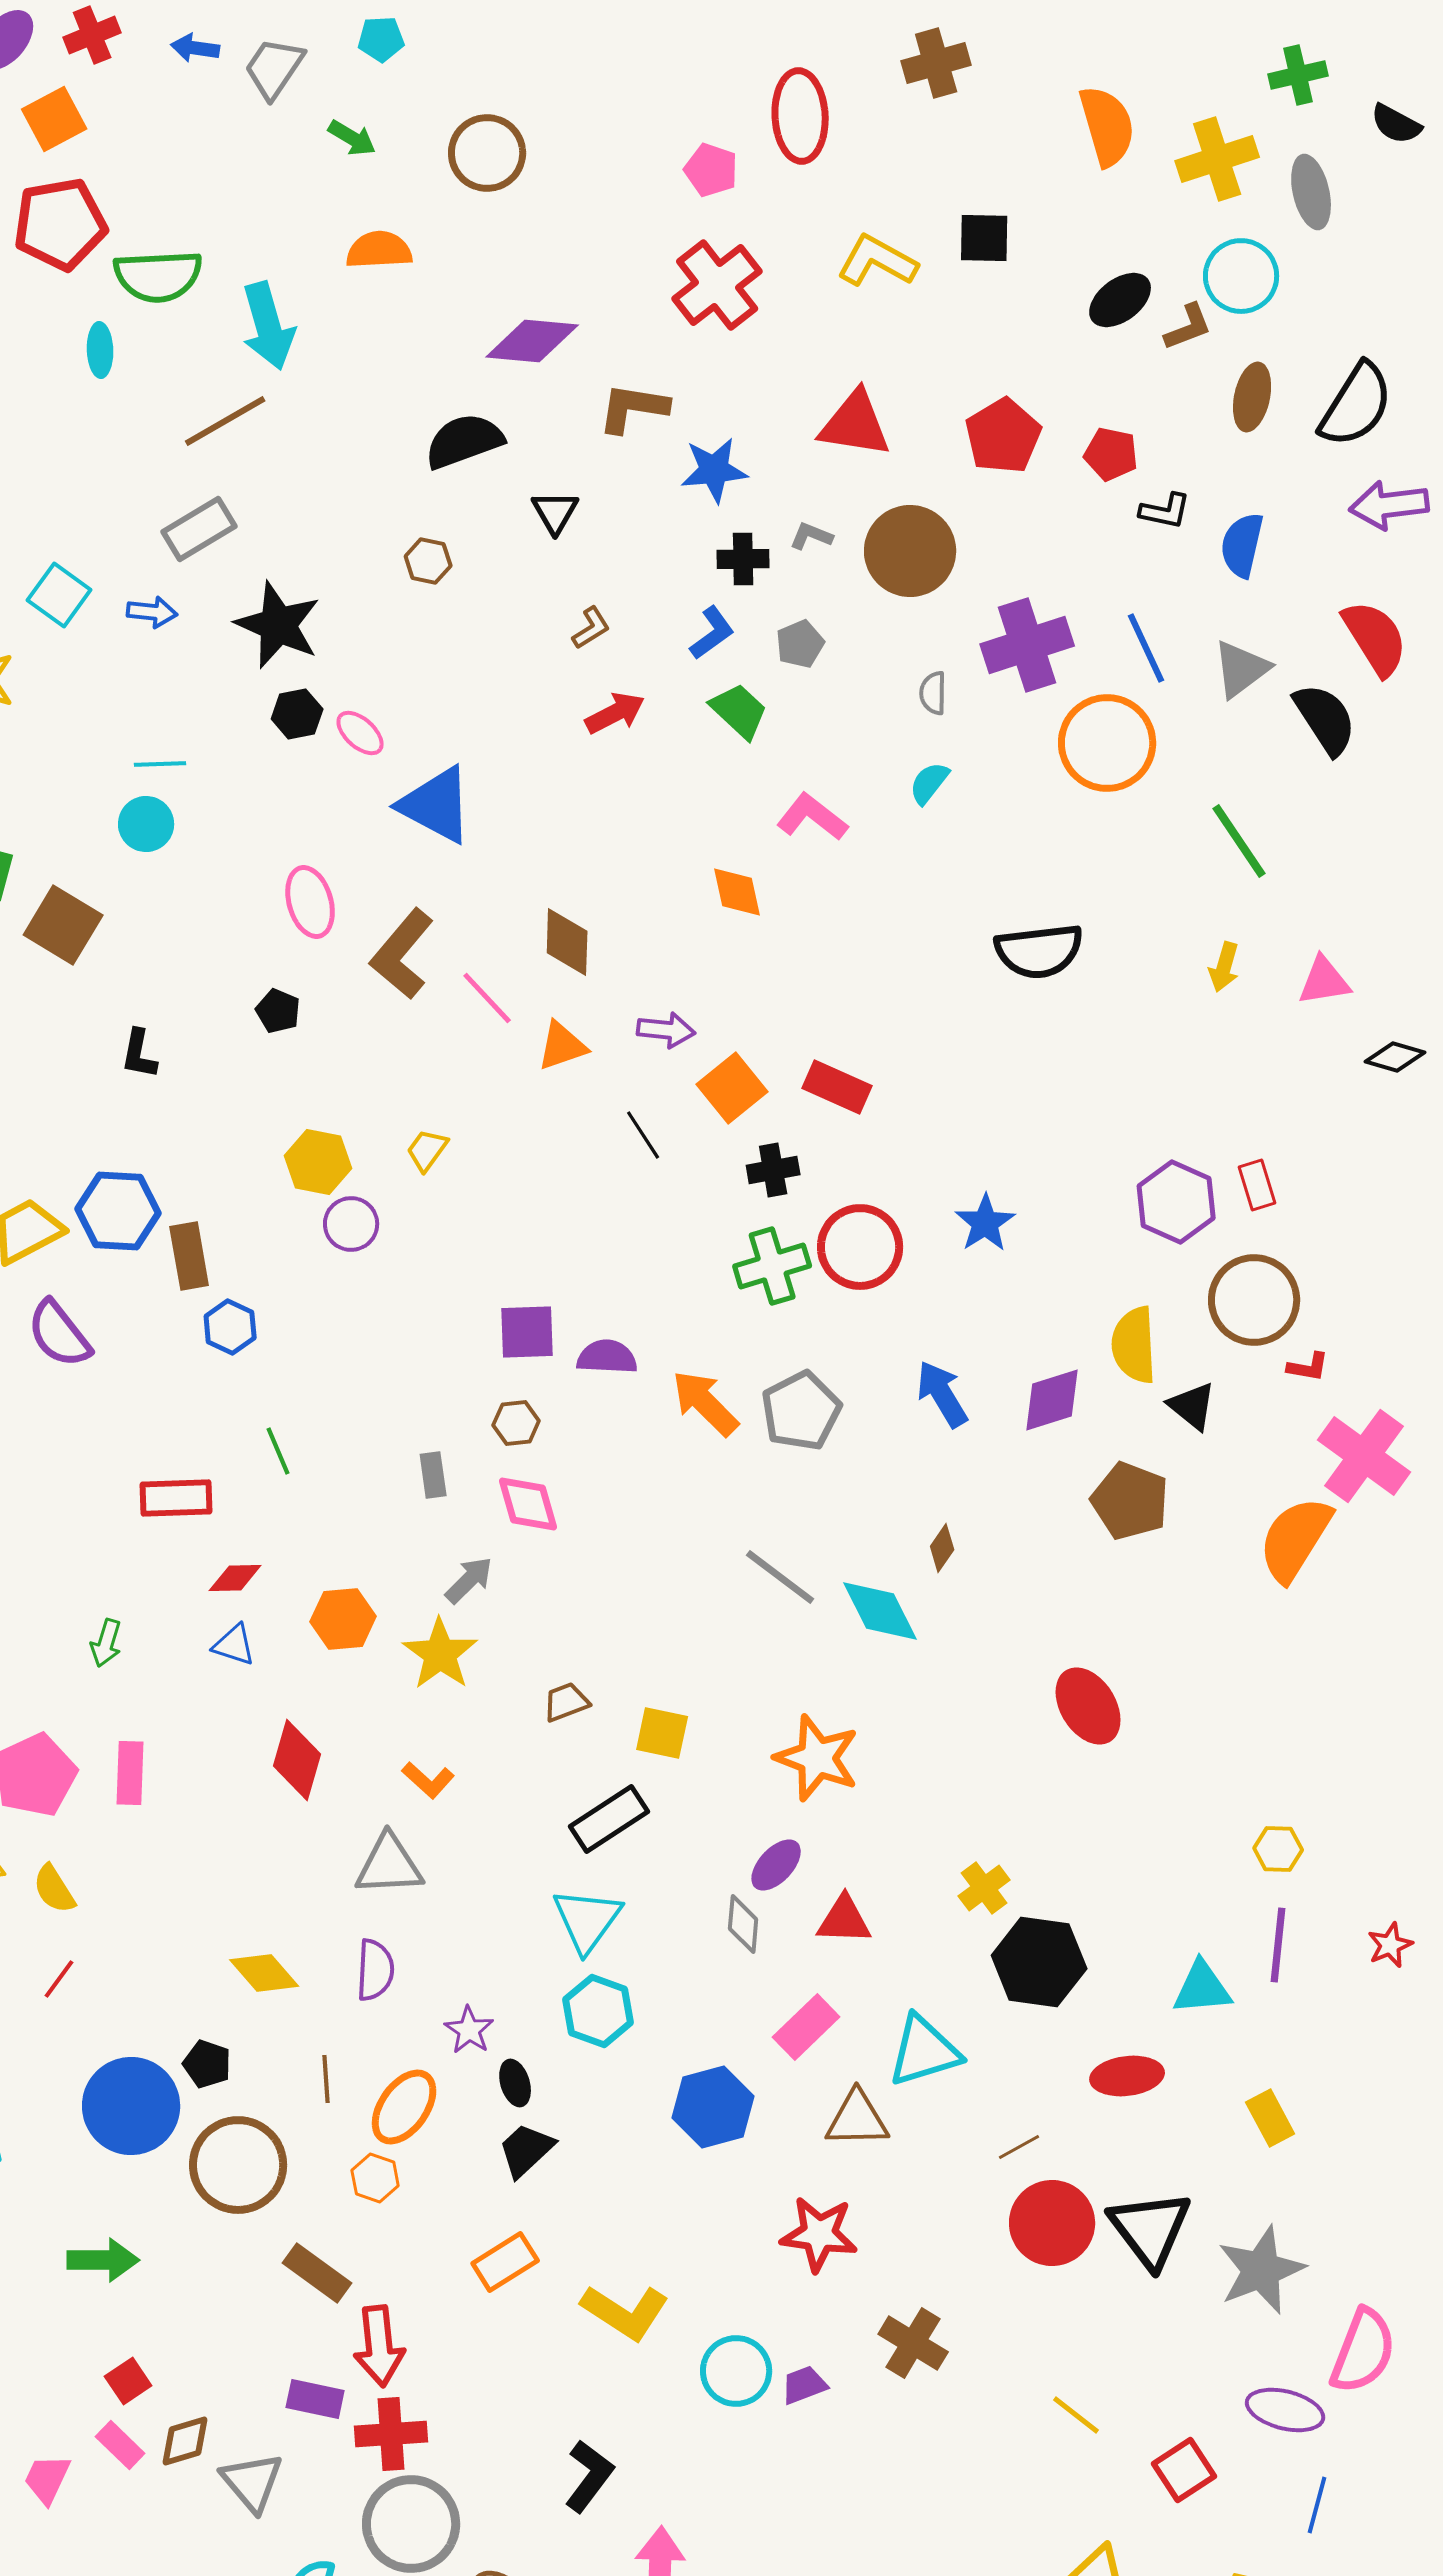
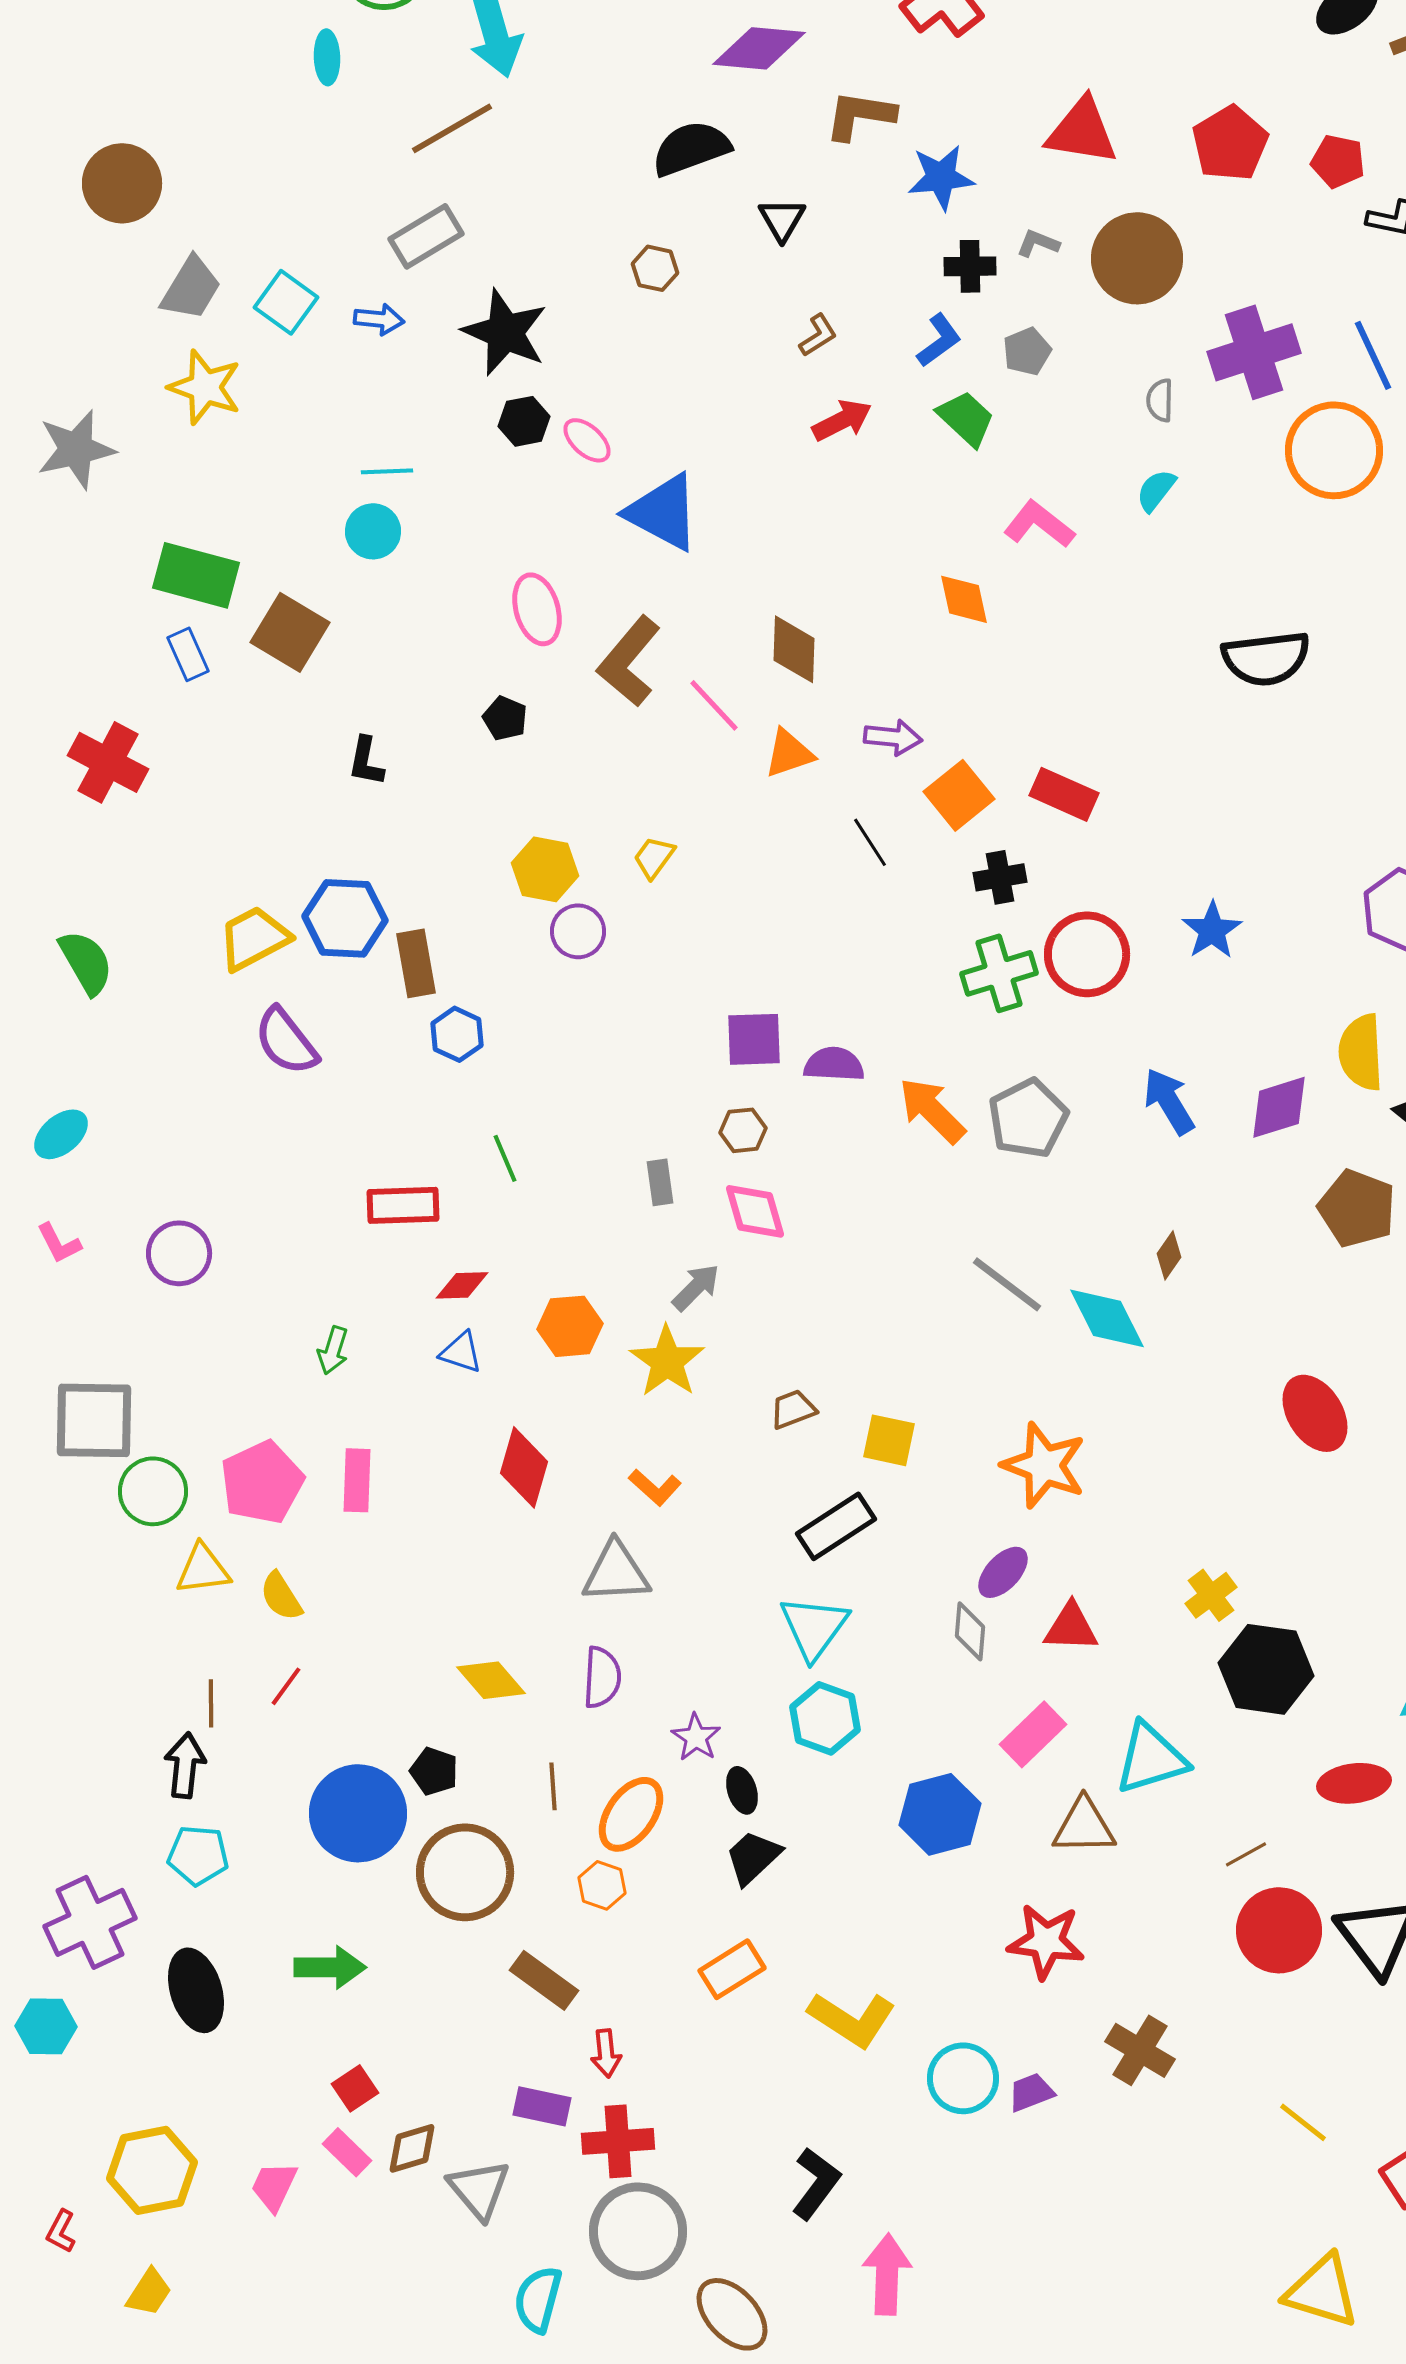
red arrow: (379, 2346) -> (606, 2053), size x0.6

